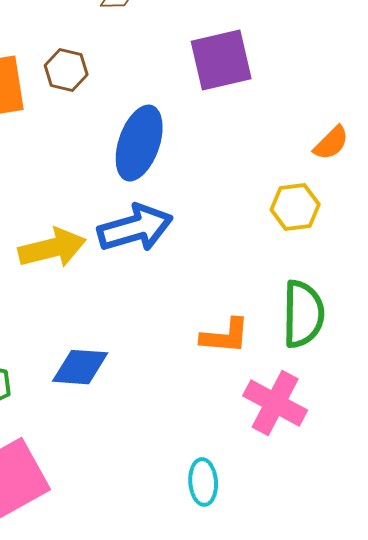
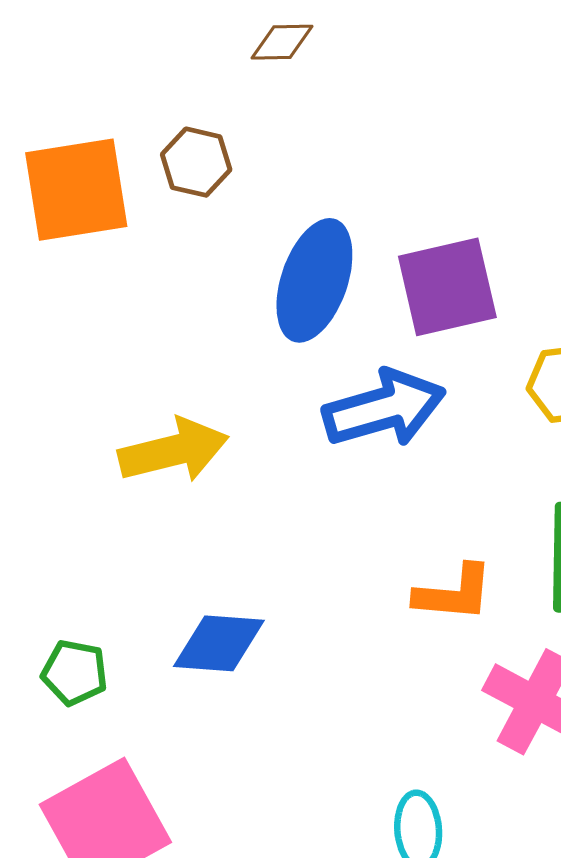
purple square: (221, 60) -> (447, 287), moved
blue arrow: (135, 228) -> (384, 408), moved

